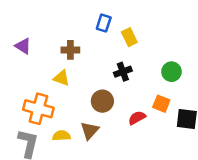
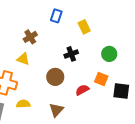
yellow rectangle: (129, 37) -> (84, 27), moved
brown cross: (70, 50) -> (30, 37), turned -32
brown triangle: (90, 131) -> (56, 110), moved

